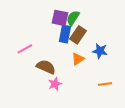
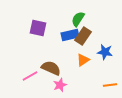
purple square: (60, 18) -> (38, 28), moved
blue rectangle: (65, 34) -> (70, 35), turned 66
pink line: (25, 49) -> (30, 76), moved

